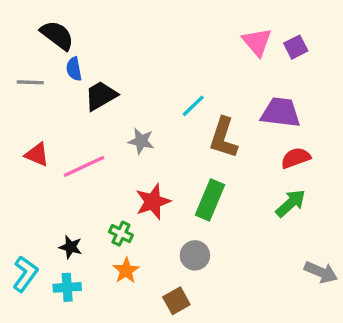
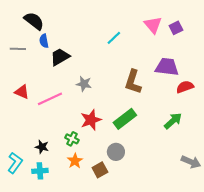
cyan line: (193, 106) -> (114, 38), moved
red semicircle: (296, 158) -> (185, 87), moved
green rectangle: (210, 200) -> (125, 119), turned 30
brown square: (176, 301) -> (100, 170), moved

